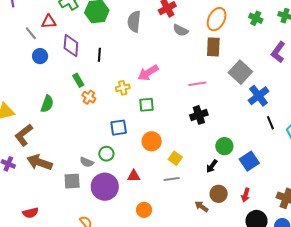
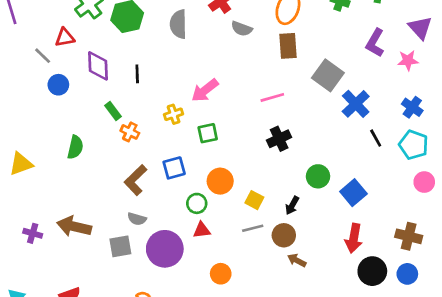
brown L-shape: (24, 135) -> (136, 180), moved
green circle: (106, 154) -> (197, 203), moved
black arrow: (212, 166) -> (292, 205), moved
brown circle: (219, 194) -> (284, 235), moved
red arrow: (246, 195) -> (354, 238), size x1.5

